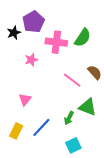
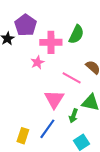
pink star: (31, 60) -> (37, 62), moved
pink triangle: (25, 99) -> (54, 99), moved, size x1.5

